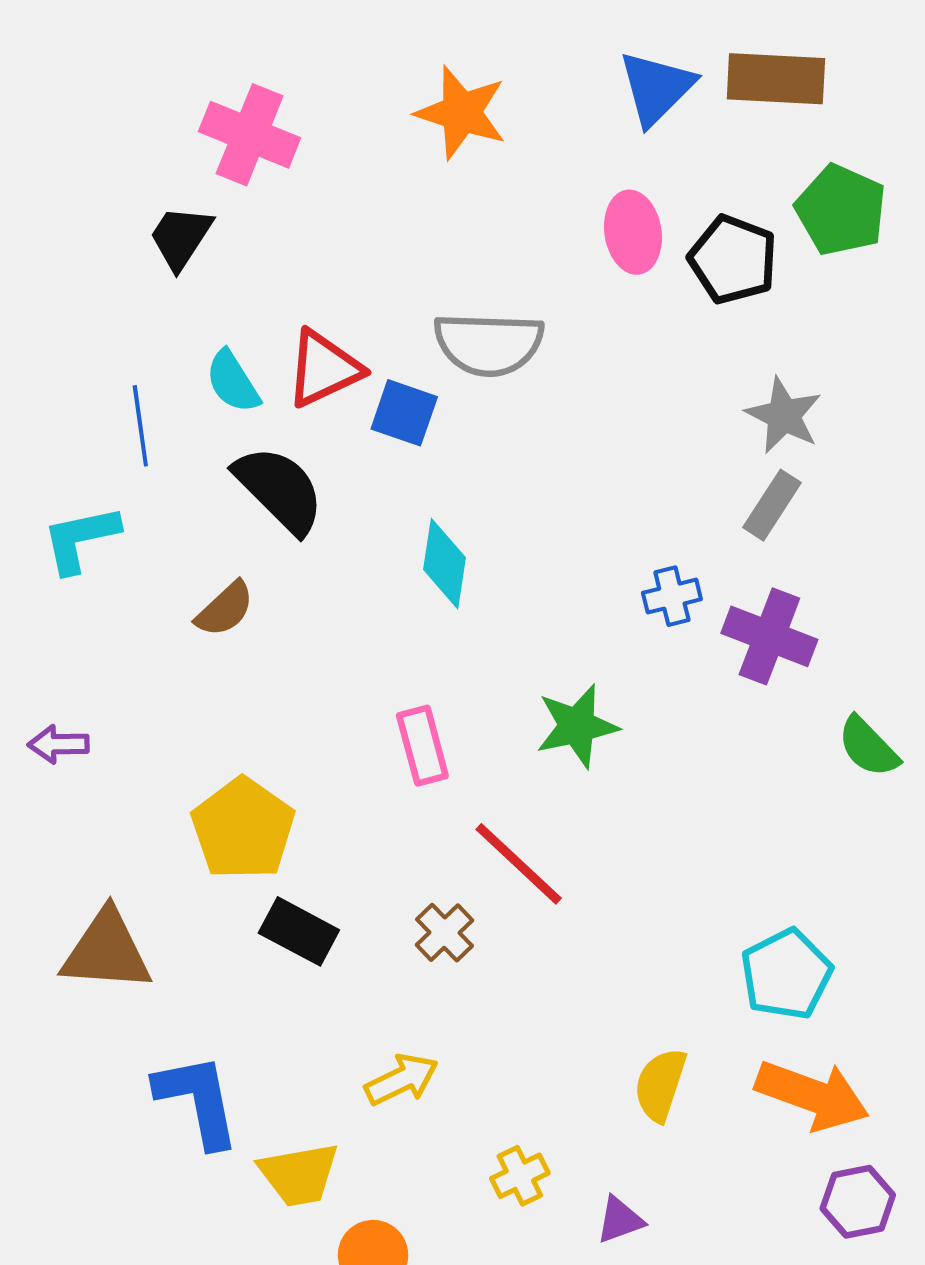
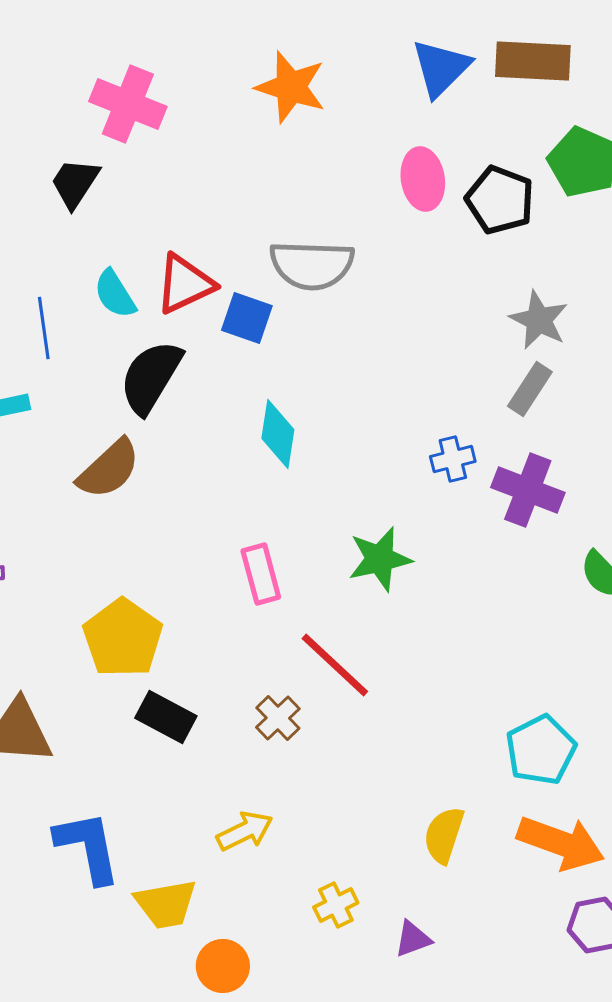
black semicircle: (279, 489) -> (151, 377), turned -104
brown semicircle: (225, 609) -> (109, 469), size x1.4

